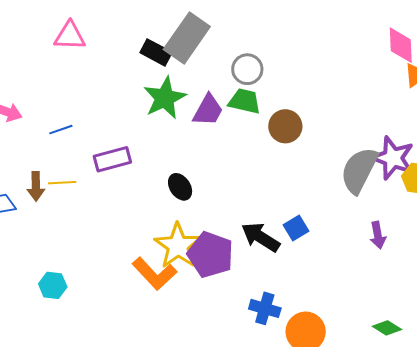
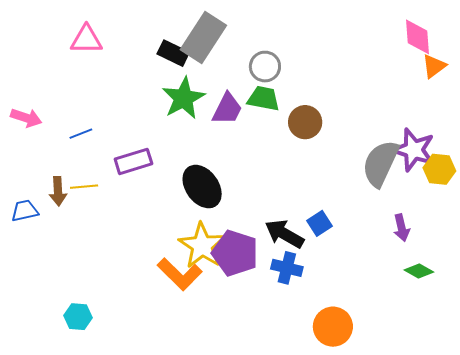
black ellipse: (180, 187) -> (202, 187), size x1.6
cyan hexagon: (53, 285) -> (78, 317), moved
blue cross: (265, 308) -> (287, 268), moved
green diamond: (387, 328) -> (419, 271), moved

